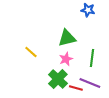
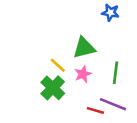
yellow line: (31, 52) -> (58, 65), moved
green cross: (58, 79) -> (53, 88), moved

